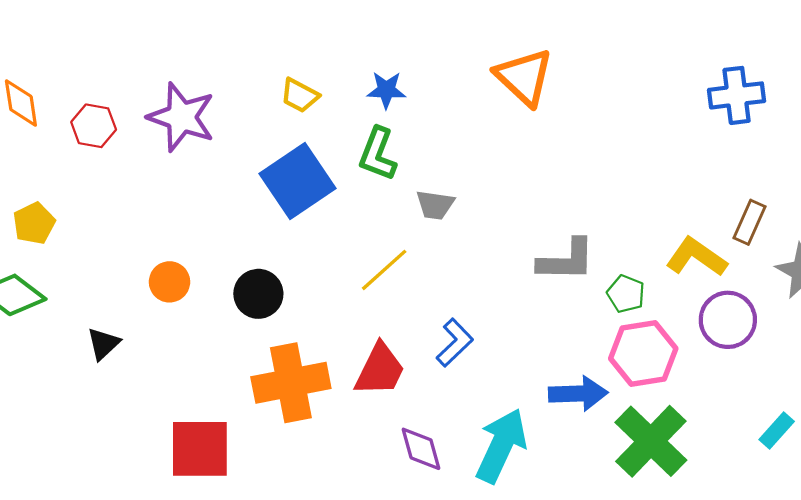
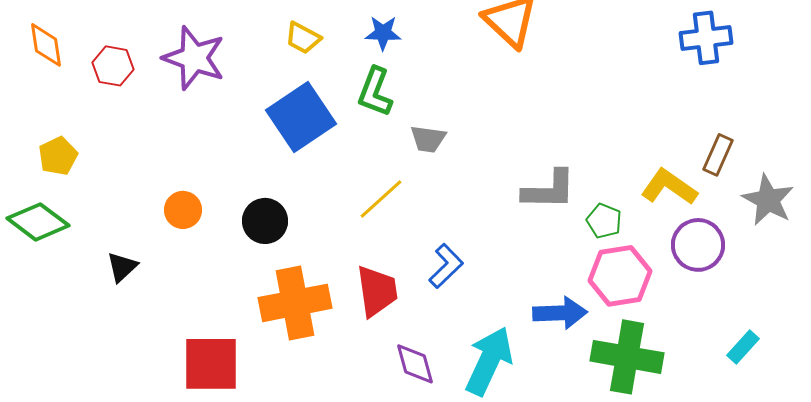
red trapezoid: (380, 370) -> (377, 291), turned -34
green cross: (651, 441) -> (627, 357), turned -34

